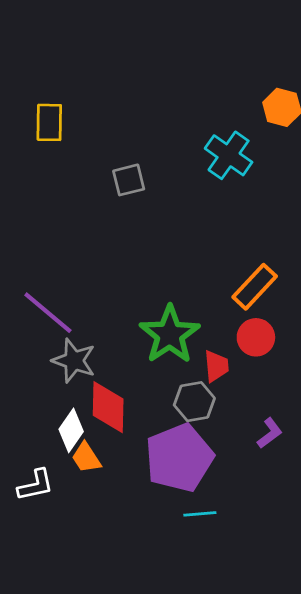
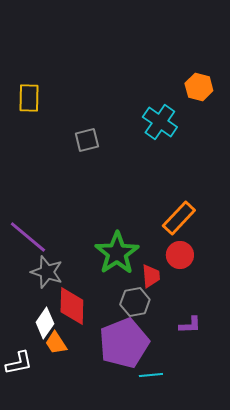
purple L-shape: (270, 433) -> (190, 325), turned 35
cyan line: (200, 514) -> (151, 375), moved

